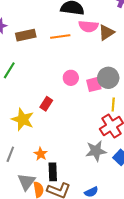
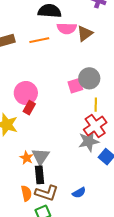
pink circle: (71, 78) -> (26, 93), moved, size x1.5
gray star: (96, 151) -> (89, 141), moved
gray triangle: (26, 182) -> (40, 156), moved

